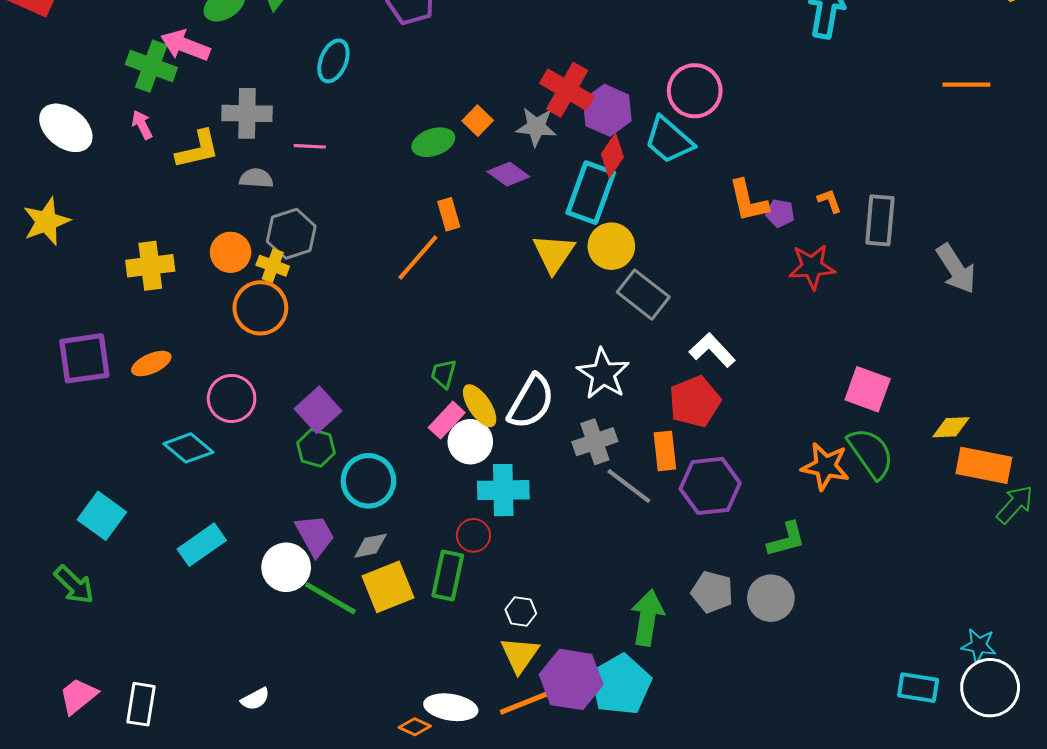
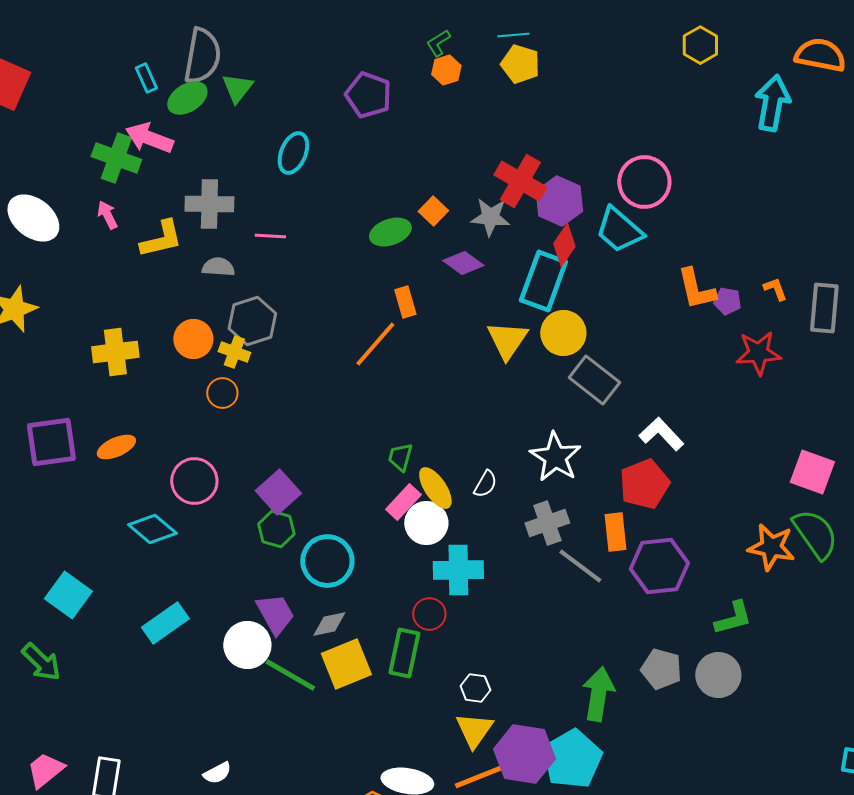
orange circle: (260, 308) -> (222, 393), size x0.6
white semicircle: (531, 402) -> (485, 484), size x0.5

